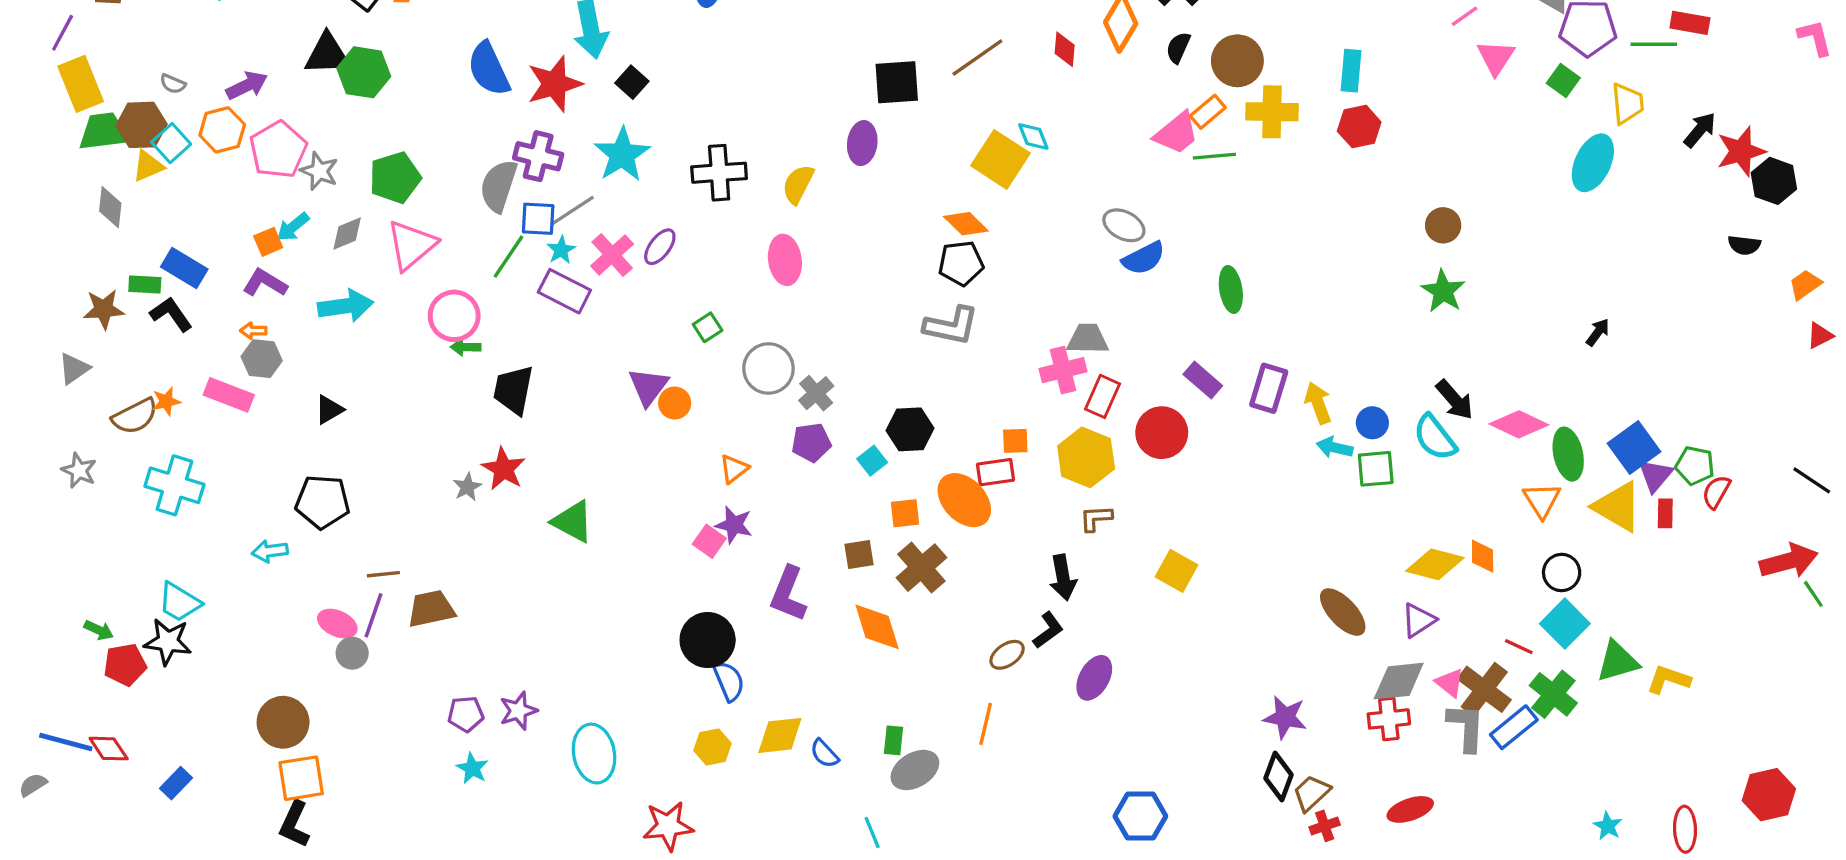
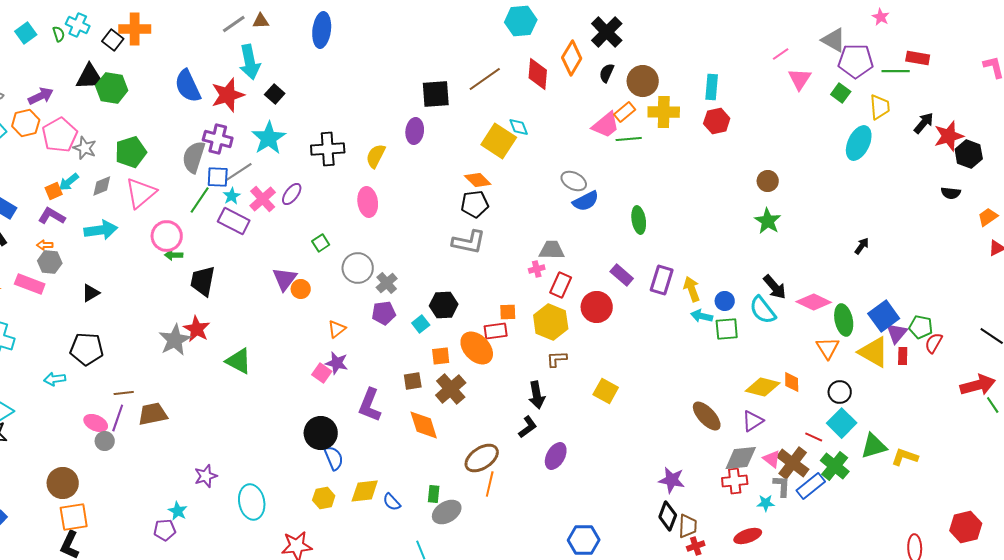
red diamond: (1065, 49) -> (538, 74), size x1.5
pink cross: (1063, 370) -> (537, 269), size x0.6
gray star: (467, 487) -> (175, 340), size x1.8
brown ellipse: (1007, 655) -> (482, 458), moved, size x1.6
purple pentagon: (466, 714) -> (165, 530), moved
gray L-shape: (1466, 727) -> (782, 486), size x0.7
brown trapezoid: (1311, 793) -> (688, 526), turned 135
cyan star: (1608, 826) -> (766, 503), moved, turned -30

